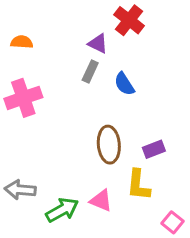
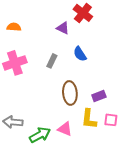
gray rectangle: (90, 72) -> (52, 61), moved
pink square: (173, 222) -> (111, 120), moved, turned -32

